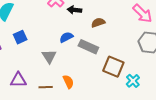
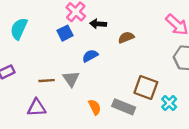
blue square: (20, 37) -> (65, 33), moved
gray rectangle: (88, 47) -> (124, 107), moved
brown line: (46, 87) -> (47, 81), moved

